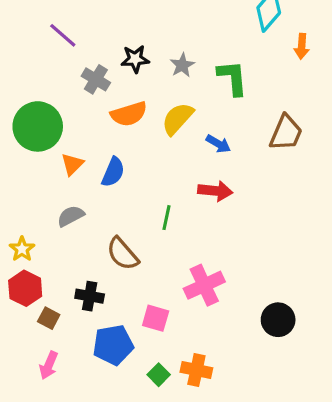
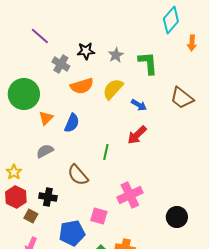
brown trapezoid: (286, 133) -> (182, 98), turned 105
red arrow: (215, 191) -> (137, 135), turned 130
black cross: (90, 296) -> (48, 197), moved

